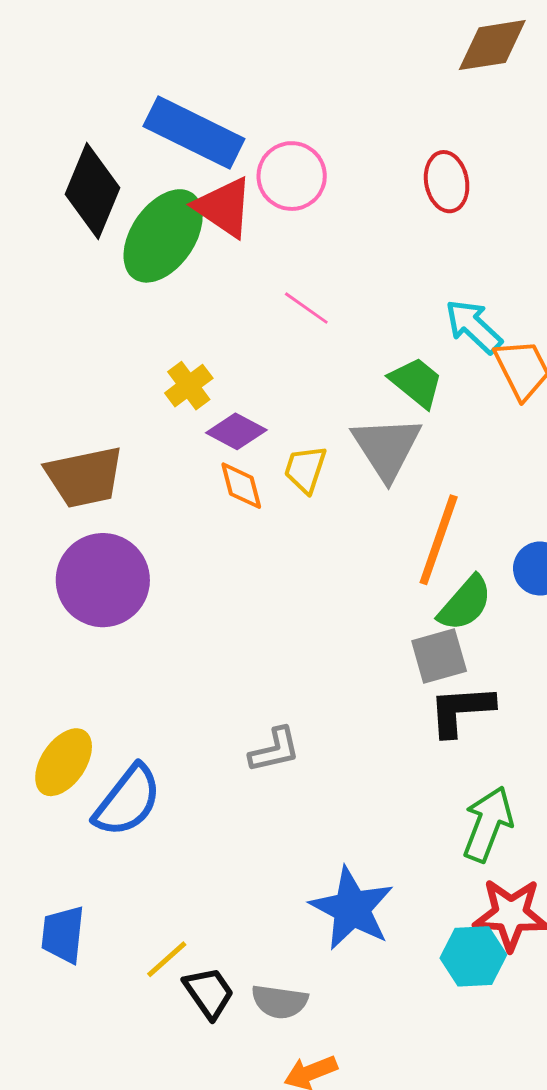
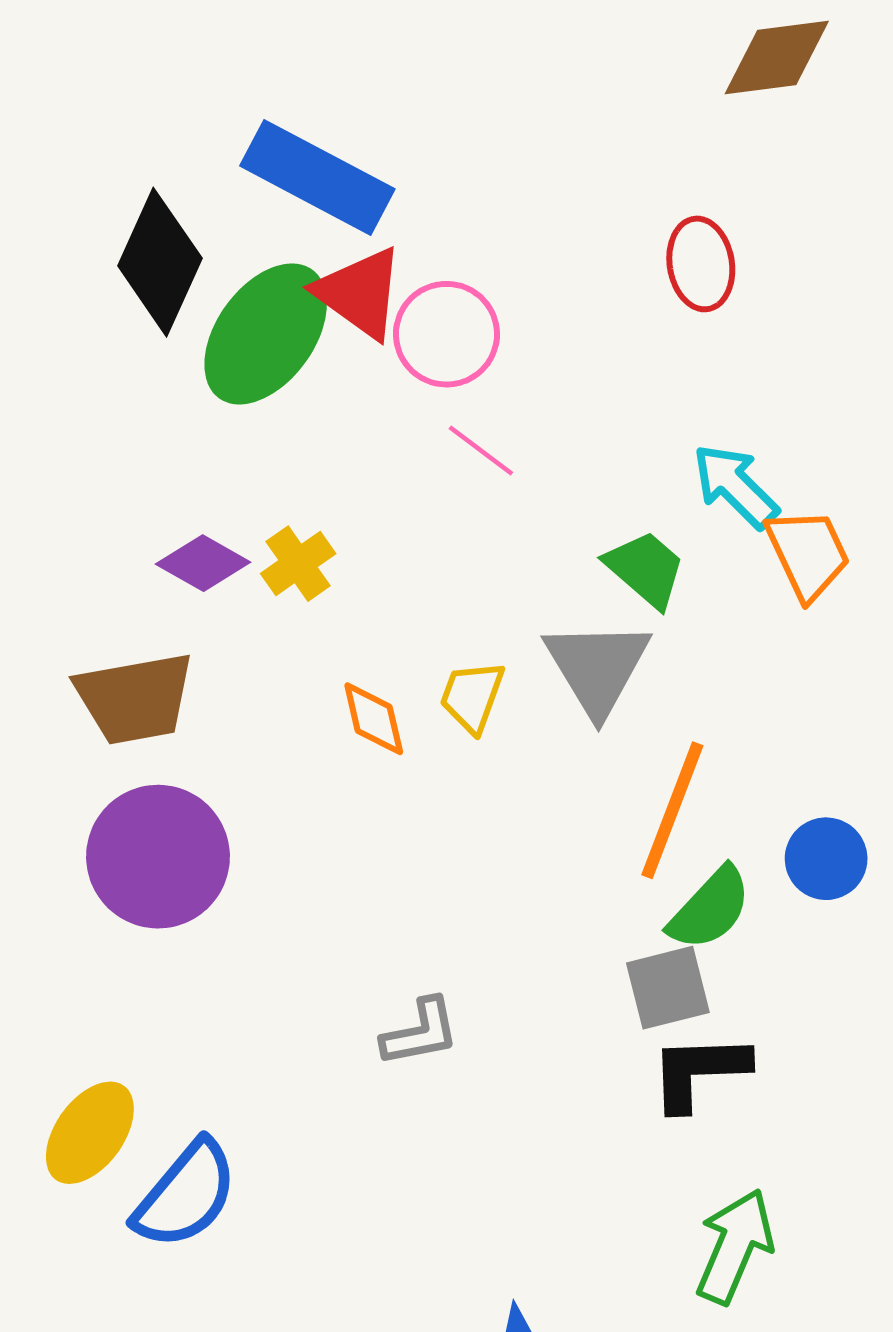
pink circle: (292, 176) -> (446, 334), moved
purple diamond: (236, 431) -> (203, 563), moved
gray L-shape: (275, 750) -> (420, 1032), moved

